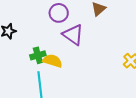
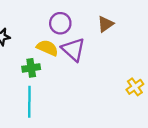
yellow semicircle: (53, 61) -> (47, 48), moved

